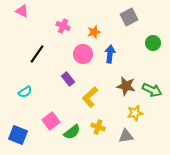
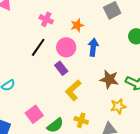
black line: (37, 54) -> (38, 47), moved
purple rectangle: (68, 79) -> (61, 68), moved

